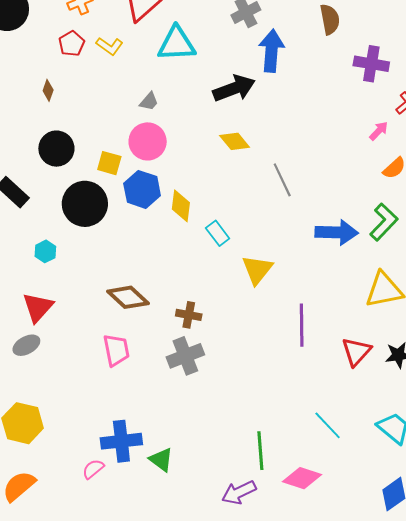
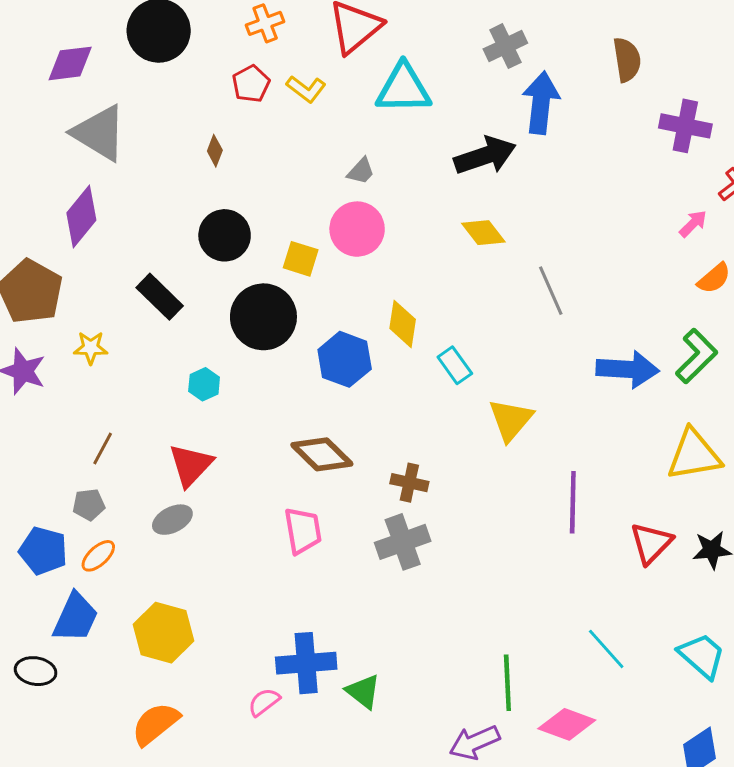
blue hexagon: (142, 189) -> (345, 359), moved

